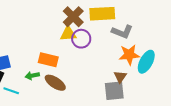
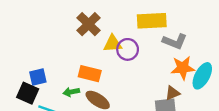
brown cross: (73, 17) -> (89, 24), moved
brown triangle: (120, 77) -> (172, 93), turned 32

